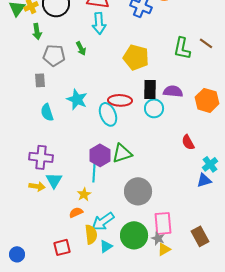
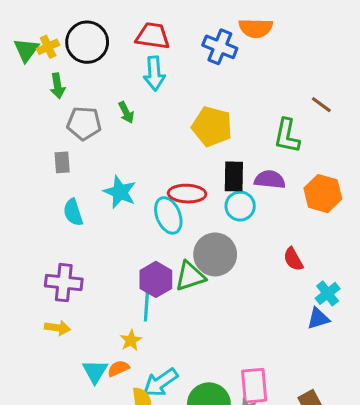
green L-shape: (182, 48) -> (287, 136), moved
cyan triangle: (54, 180) -> (95, 372), moved
gray circle: (138, 191) -> (215, 254), moved

